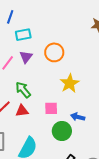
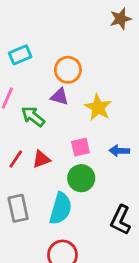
purple triangle: (26, 57) -> (60, 97), moved, turned -40
green arrow: (23, 90) -> (33, 117), moved
green circle: (62, 131) -> (81, 178), moved

